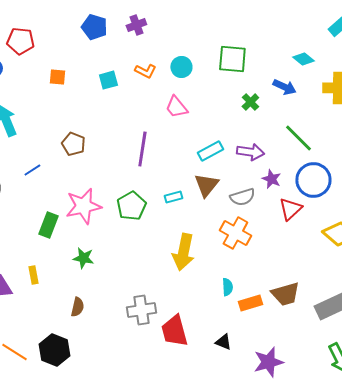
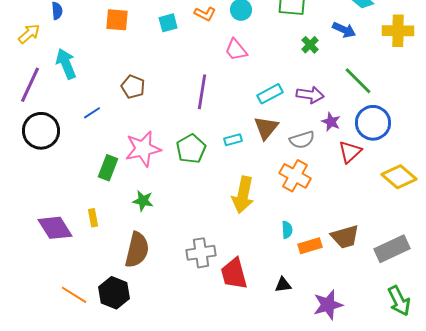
orange square: (57, 77) -> (117, 20), size x1.4
brown semicircle: (77, 307) -> (137, 250), size x1.8
black triangle: (223, 342) -> (283, 285), turned -30

